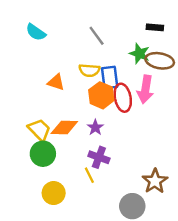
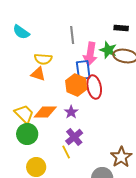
gray line: (97, 36) -> (72, 35), turned 30
yellow semicircle: (89, 70) -> (43, 59), moved
pink arrow: (145, 89) -> (90, 54), moved
purple cross: (99, 157) -> (74, 137), turned 30

